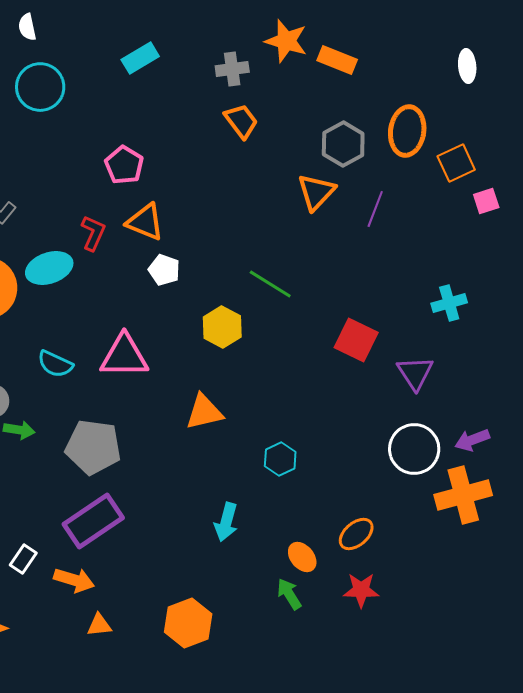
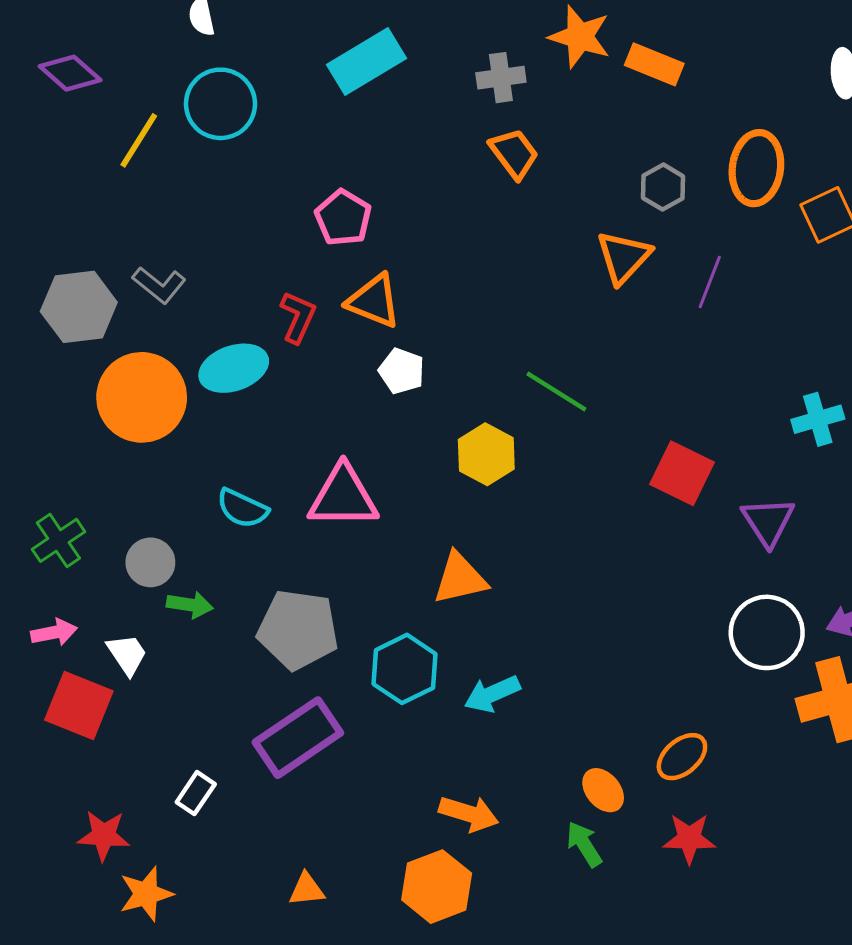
cyan rectangle: (140, 58) -> (367, 61), size x1.4
gray hexagon: (343, 144) -> (663, 187), size x0.7
cyan hexagon: (280, 459) -> (405, 669), moved, size x1.4
cyan arrow: (226, 522) -> (492, 694), moved, turned 51
orange arrow: (74, 580) -> (469, 814), moved

